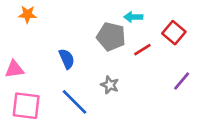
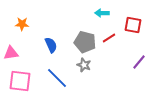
orange star: (27, 14) -> (22, 24), moved
red square: (174, 33) -> (133, 25), turned -30
gray pentagon: (111, 37) -> (85, 42), moved

